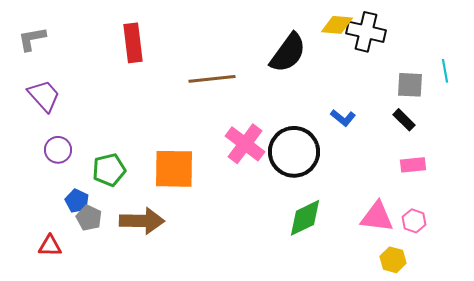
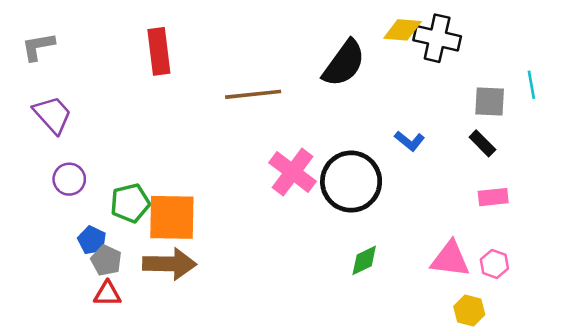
orange square: (174, 169) -> (172, 217), moved
green diamond: (305, 218) -> (364, 260), size x0.7
red triangle: (50, 246) -> (107, 294), moved

